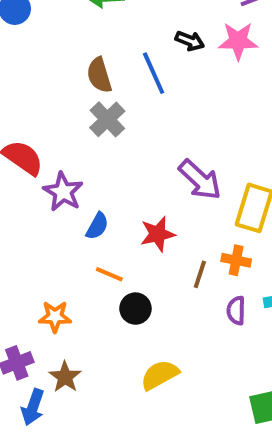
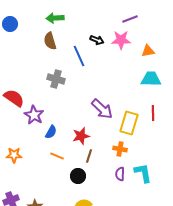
brown semicircle: (99, 75) -> (50, 41), moved
gray cross: (107, 119) -> (56, 79), turned -30
brown line: (200, 274) -> (89, 156), moved
black circle: (135, 309) -> (78, 176), moved
orange star: (55, 317) -> (14, 155), moved

